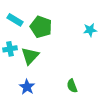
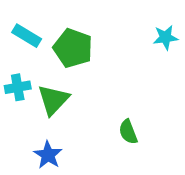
cyan star: (90, 30) -> (166, 37), moved
green semicircle: (72, 86) -> (128, 132), moved

